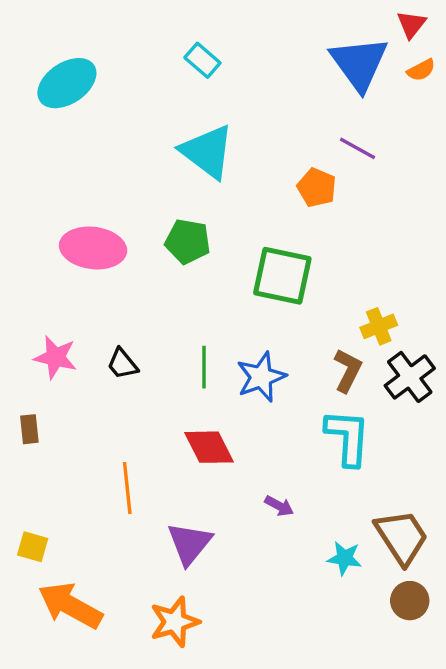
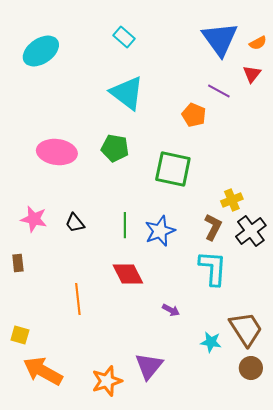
red triangle: (411, 24) -> (252, 74), moved
purple triangle: (189, 543) -> (149, 366), moved

